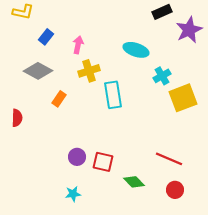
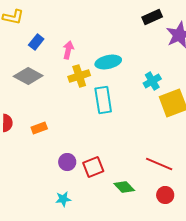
cyan ellipse: (136, 50) -> (108, 62), moved, turned -30
orange rectangle: (59, 99) -> (39, 128), moved, turned 35
red square: (103, 162) -> (93, 167), turned -35

